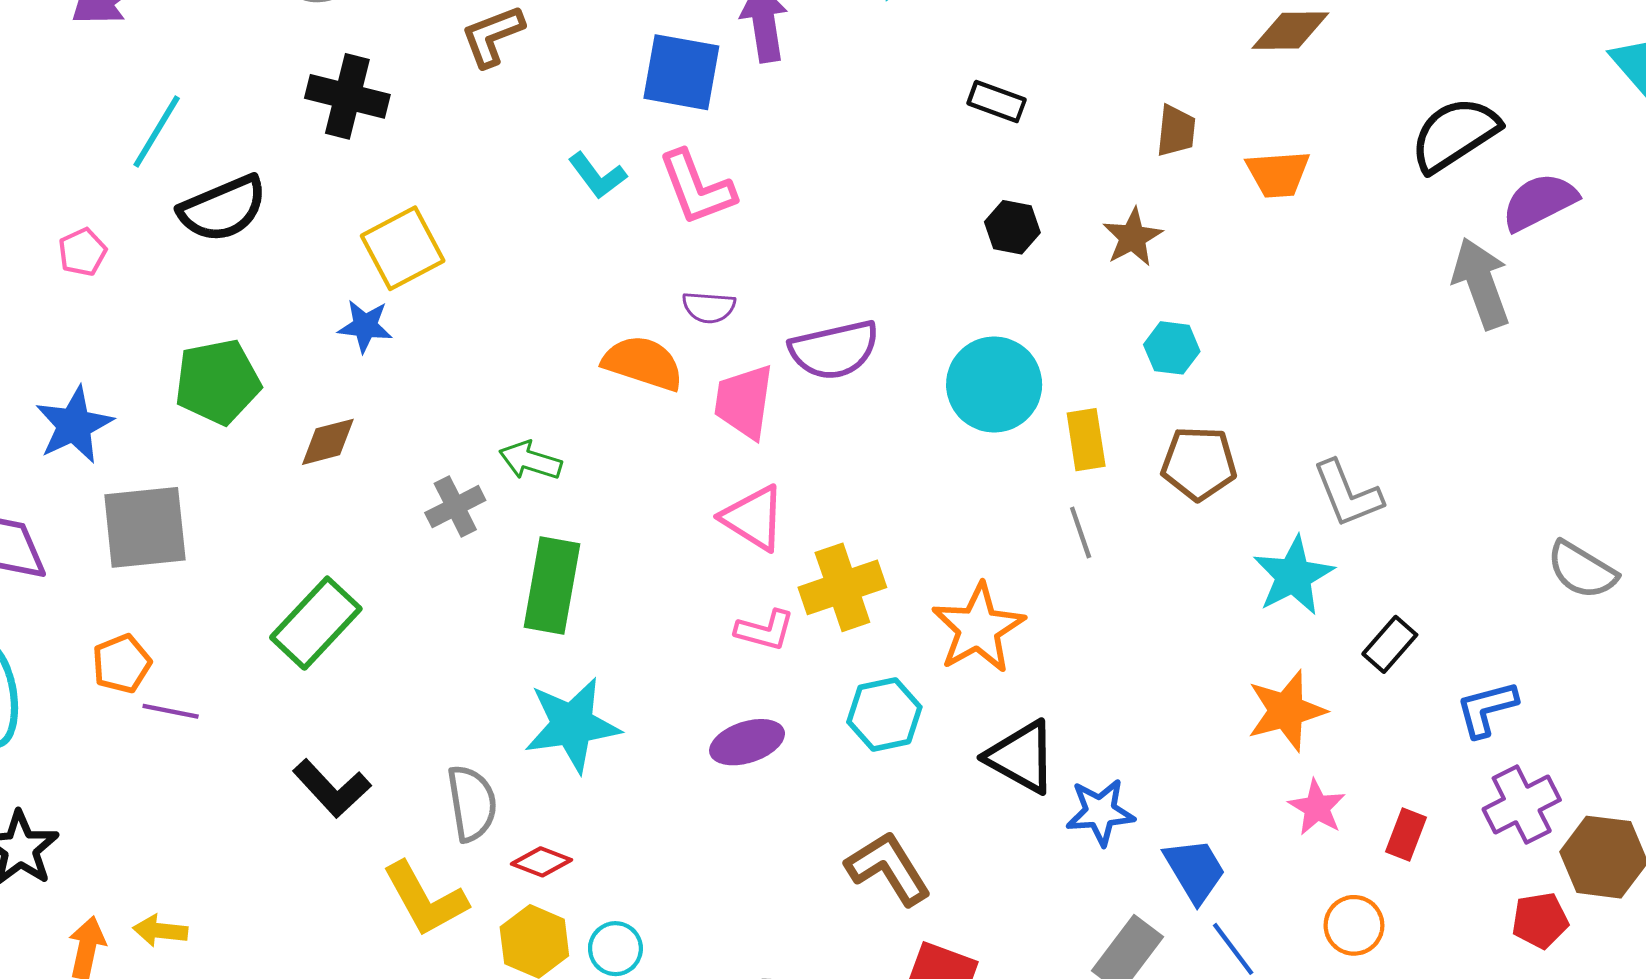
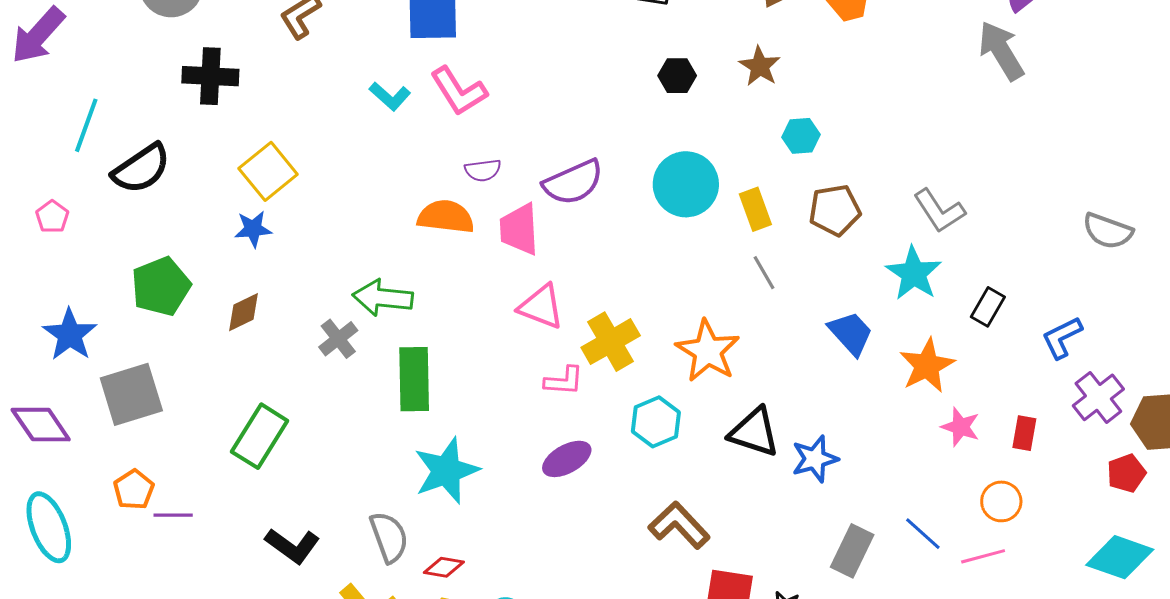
green arrow: (530, 461) -> (383, 298), size x1.4
blue trapezoid: (1195, 870) -> (851, 333), moved

